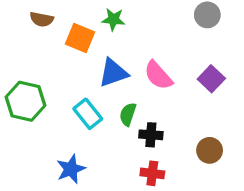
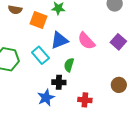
cyan rectangle: (88, 114) -> (40, 55), moved
black cross: (151, 135) -> (59, 82), moved
blue star: (71, 169) -> (46, 98), moved

